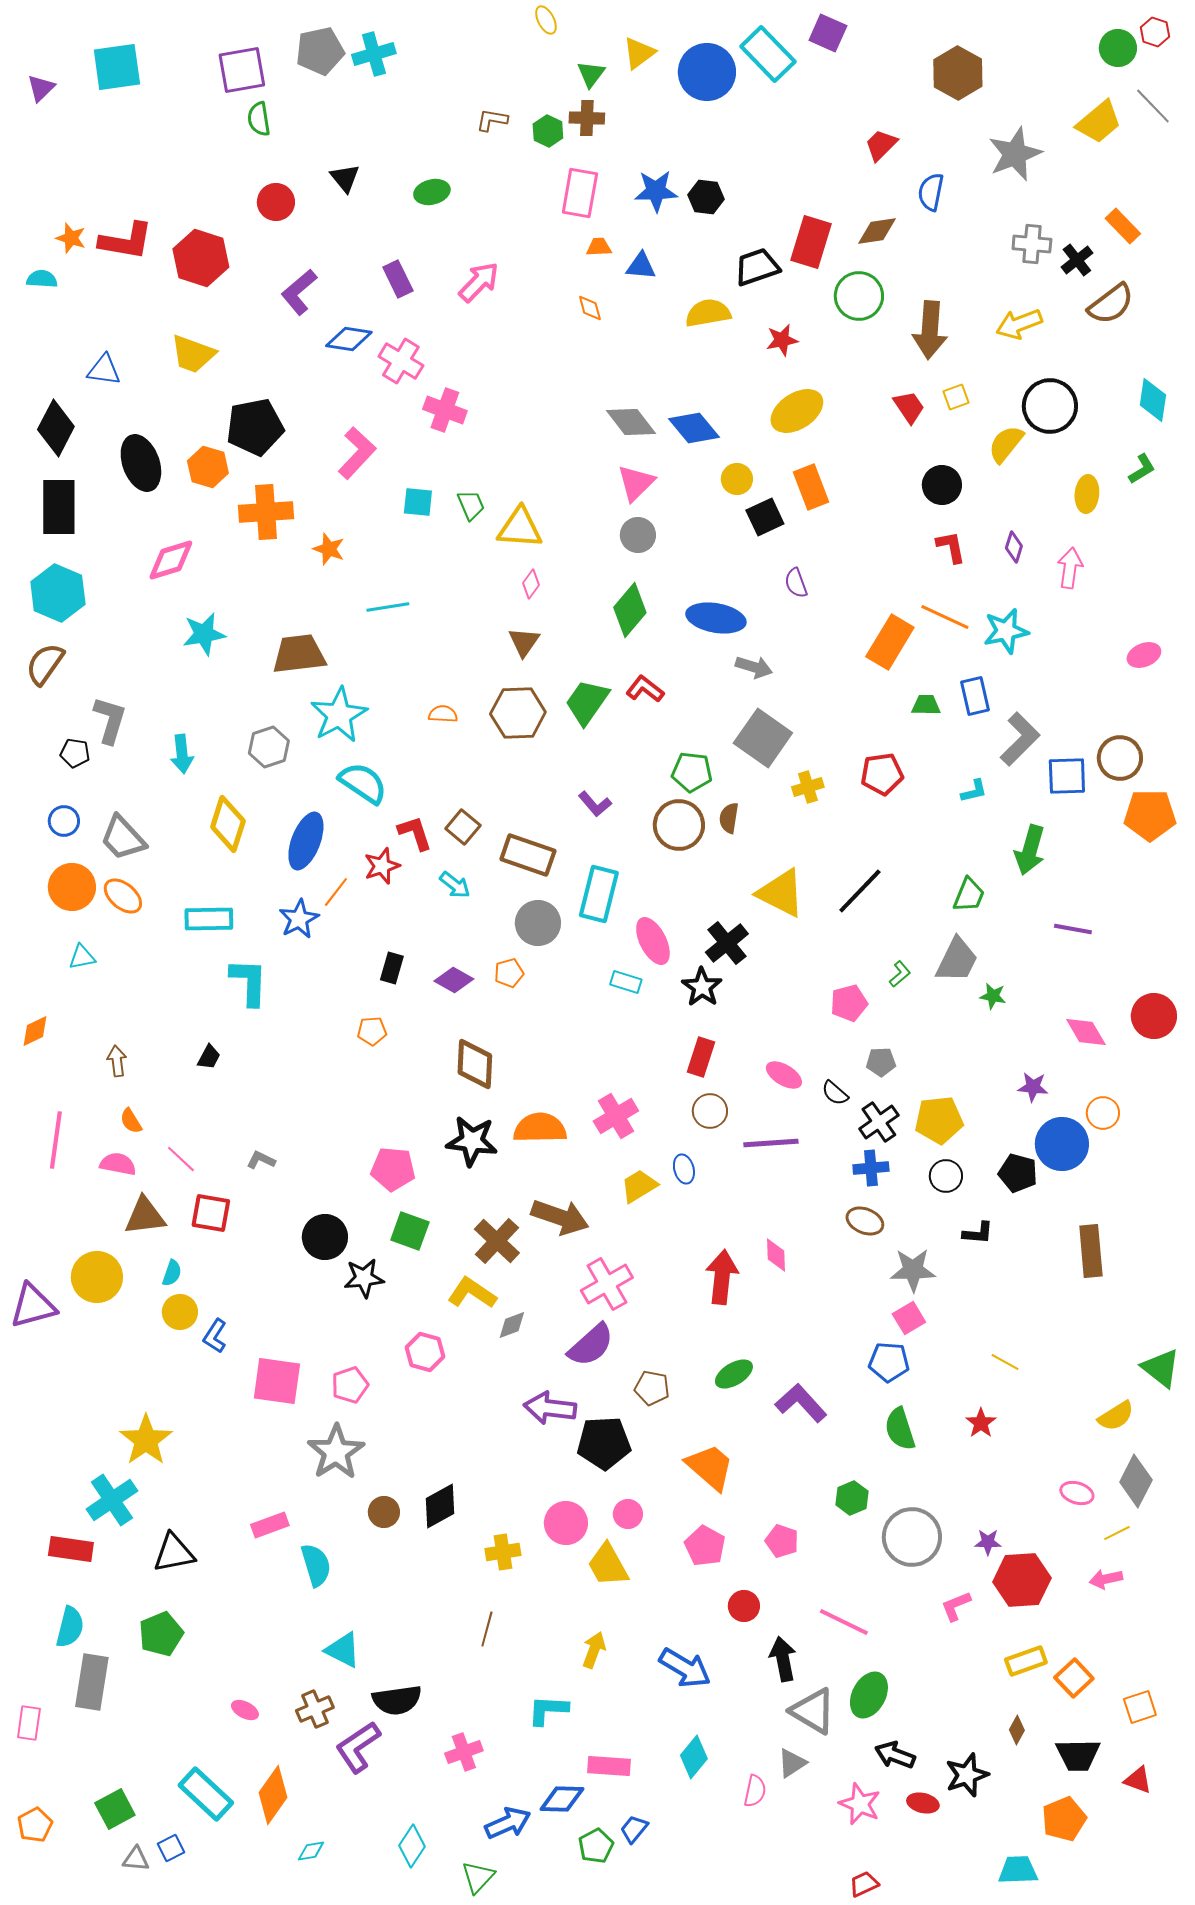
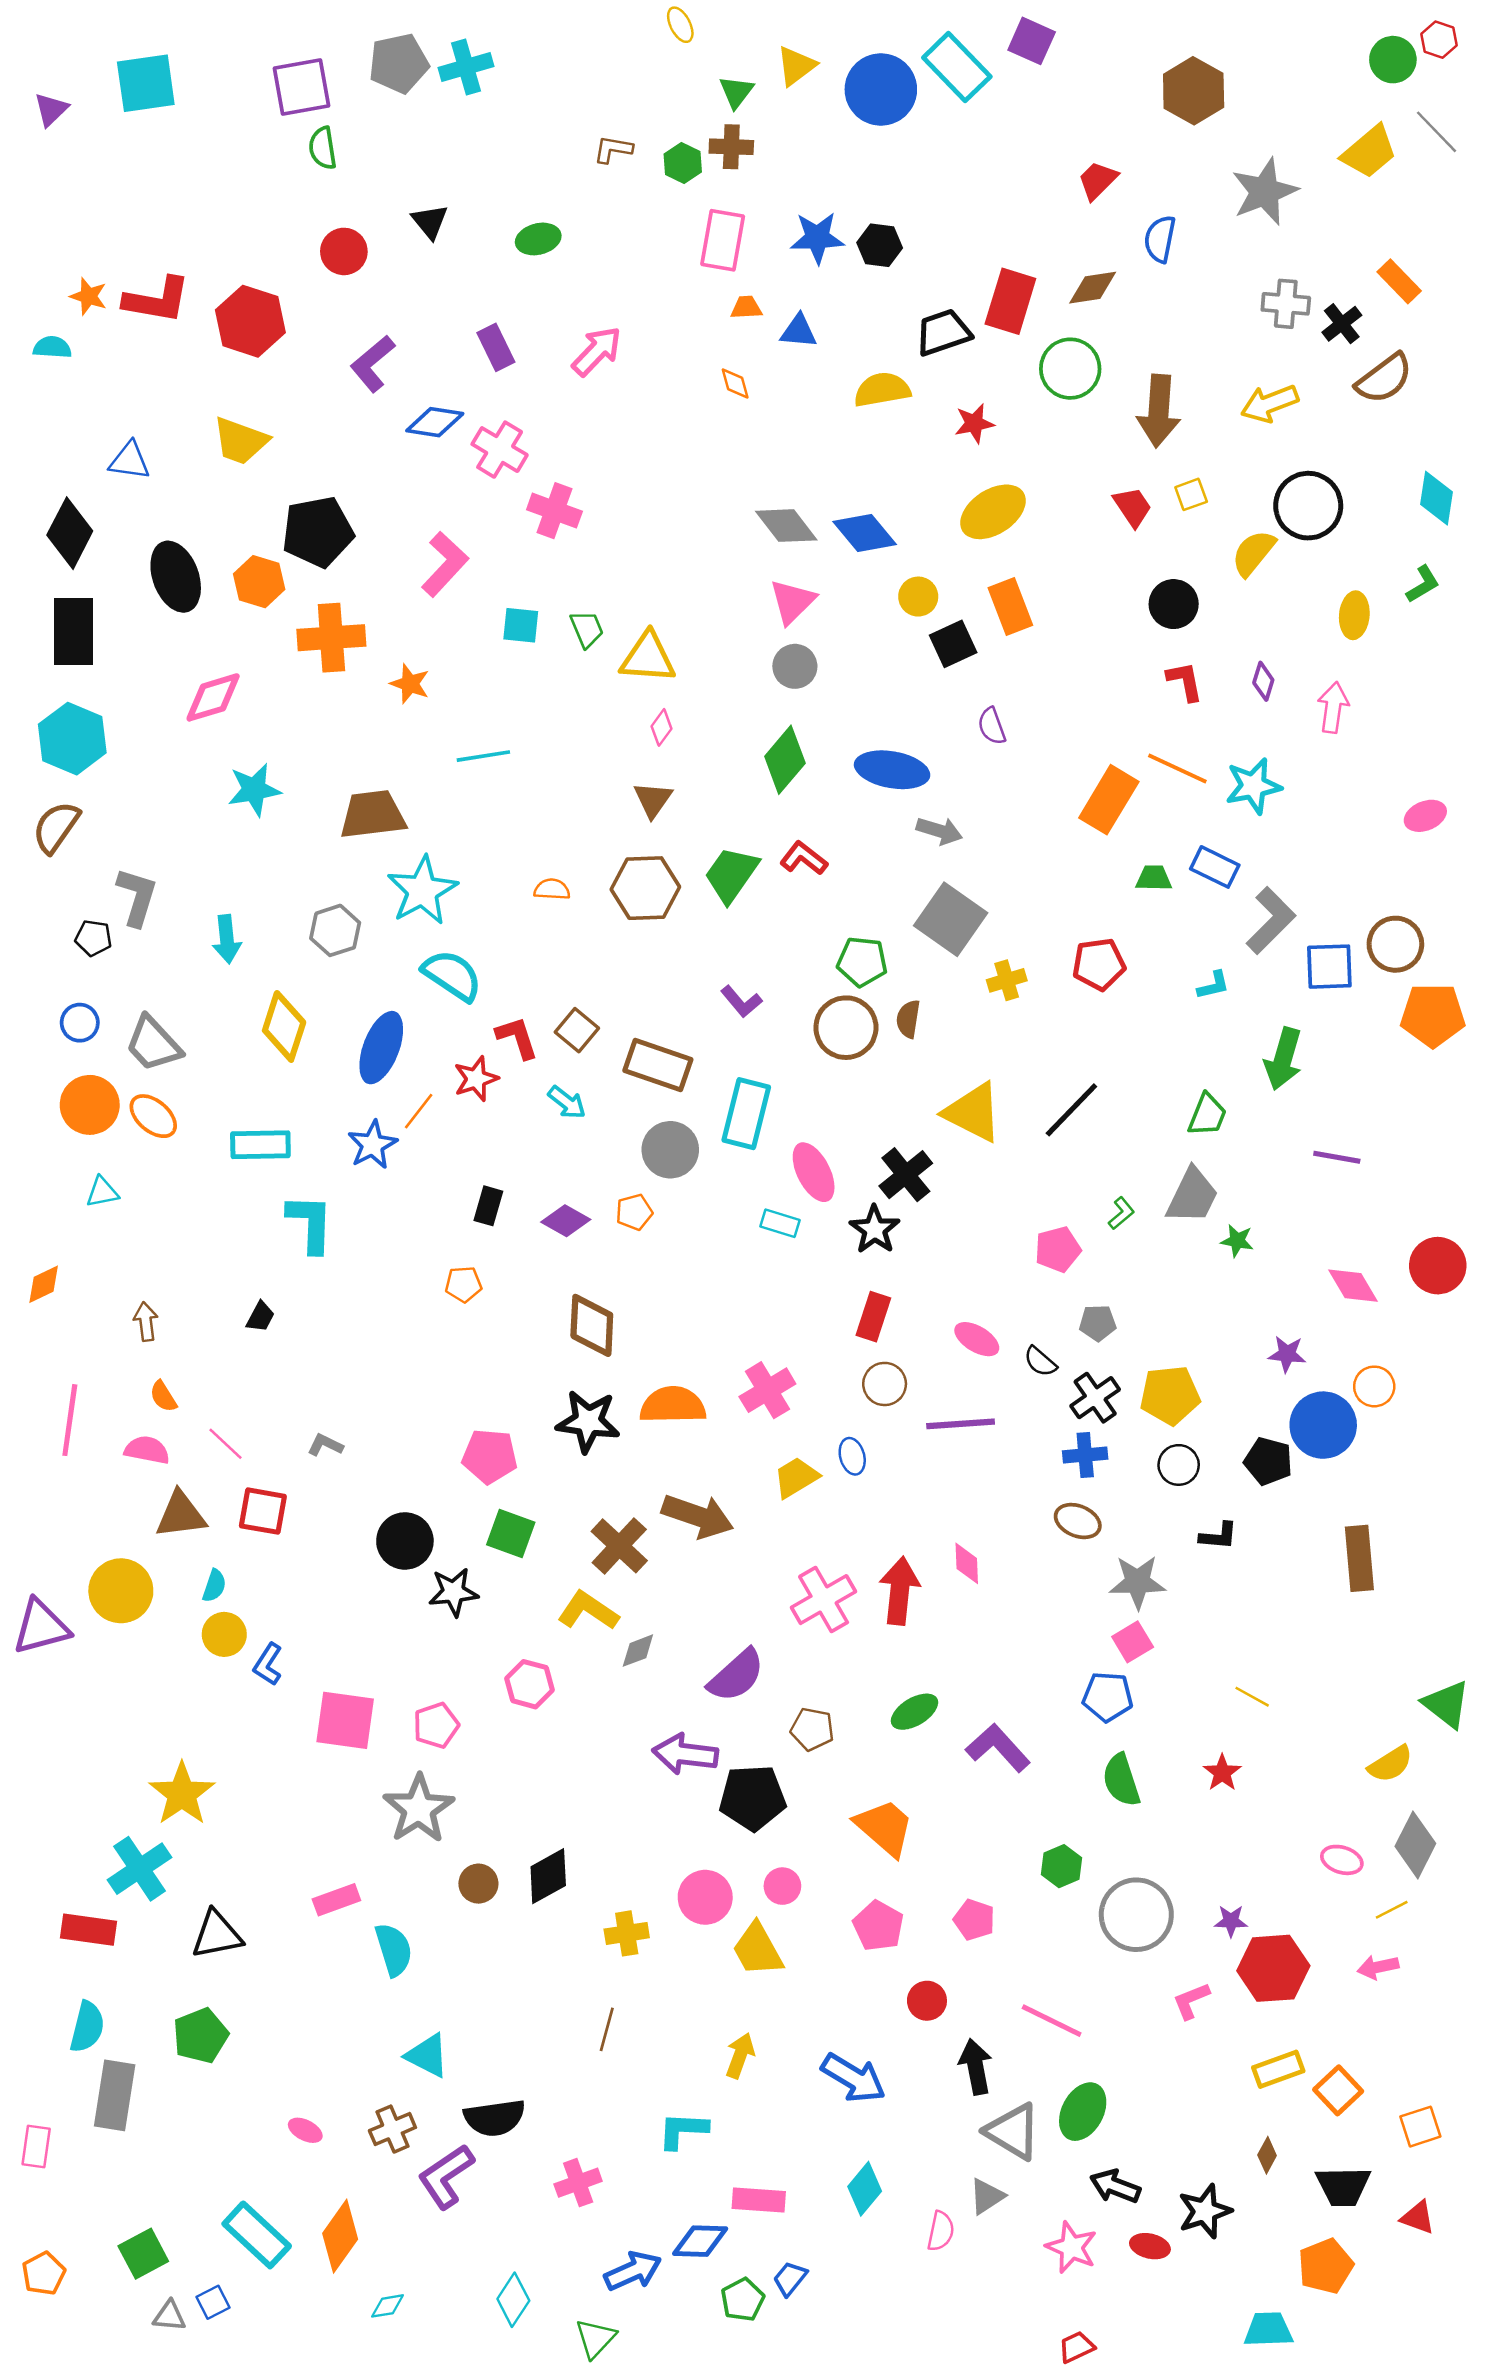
blue rectangle: (975, 696) -> (1215, 867), turned -51
pink cross: (607, 1284) -> (824, 1600), moved

